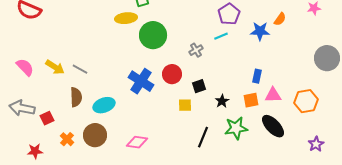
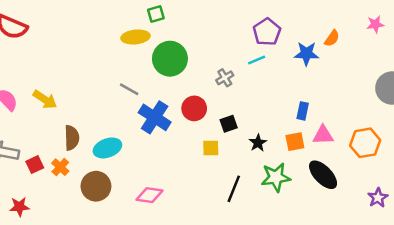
gray line: (80, 69) -> (129, 89), moved
orange cross: (67, 139) -> (60, 167), moved

